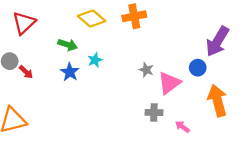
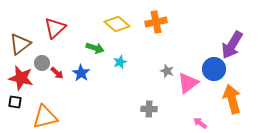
blue circle: (198, 68) -> (214, 69), size x1.5
blue star: (70, 72) -> (81, 73), moved
gray cross: (154, 112) -> (149, 109), moved

